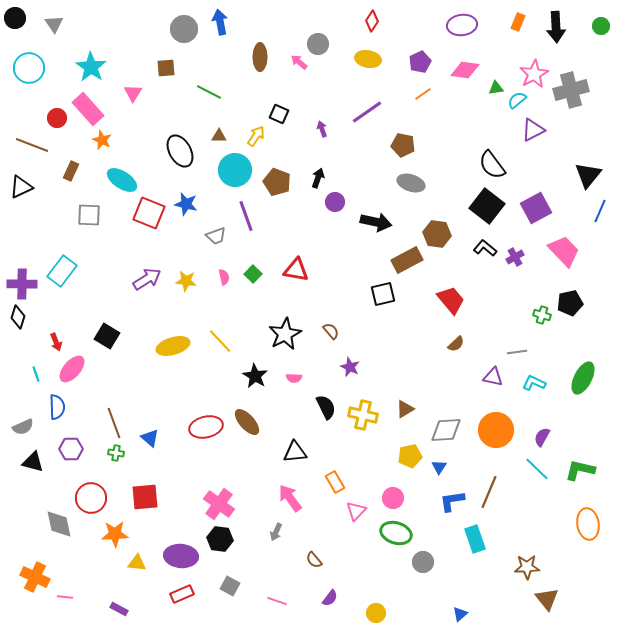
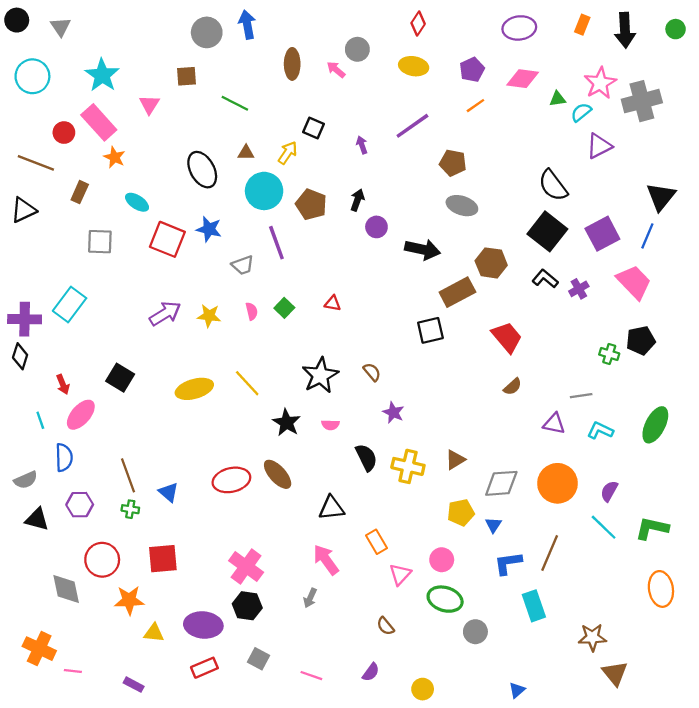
cyan ellipse: (122, 180) -> (137, 202), size x0.7
blue line: (600, 211) -> (647, 236), moved
red triangle: (296, 270) -> (333, 303), size x0.6
brown semicircle: (314, 560) -> (385, 626), moved

